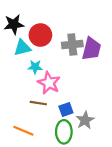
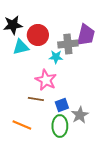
purple trapezoid: (91, 49) -> (86, 35), moved
cyan star: (35, 67) -> (56, 57), moved

